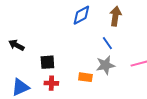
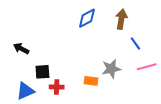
blue line: (107, 43) -> (135, 43), moved
black square: (47, 62) -> (42, 72), moved

